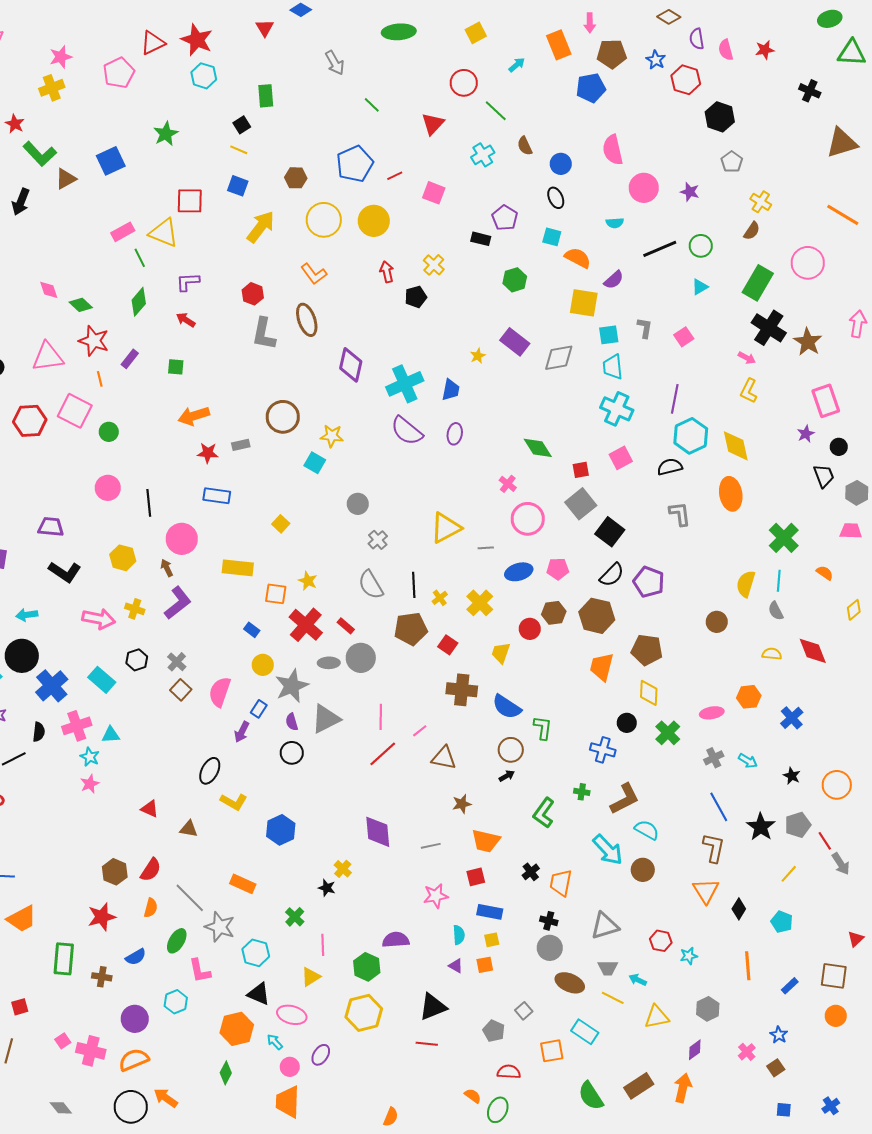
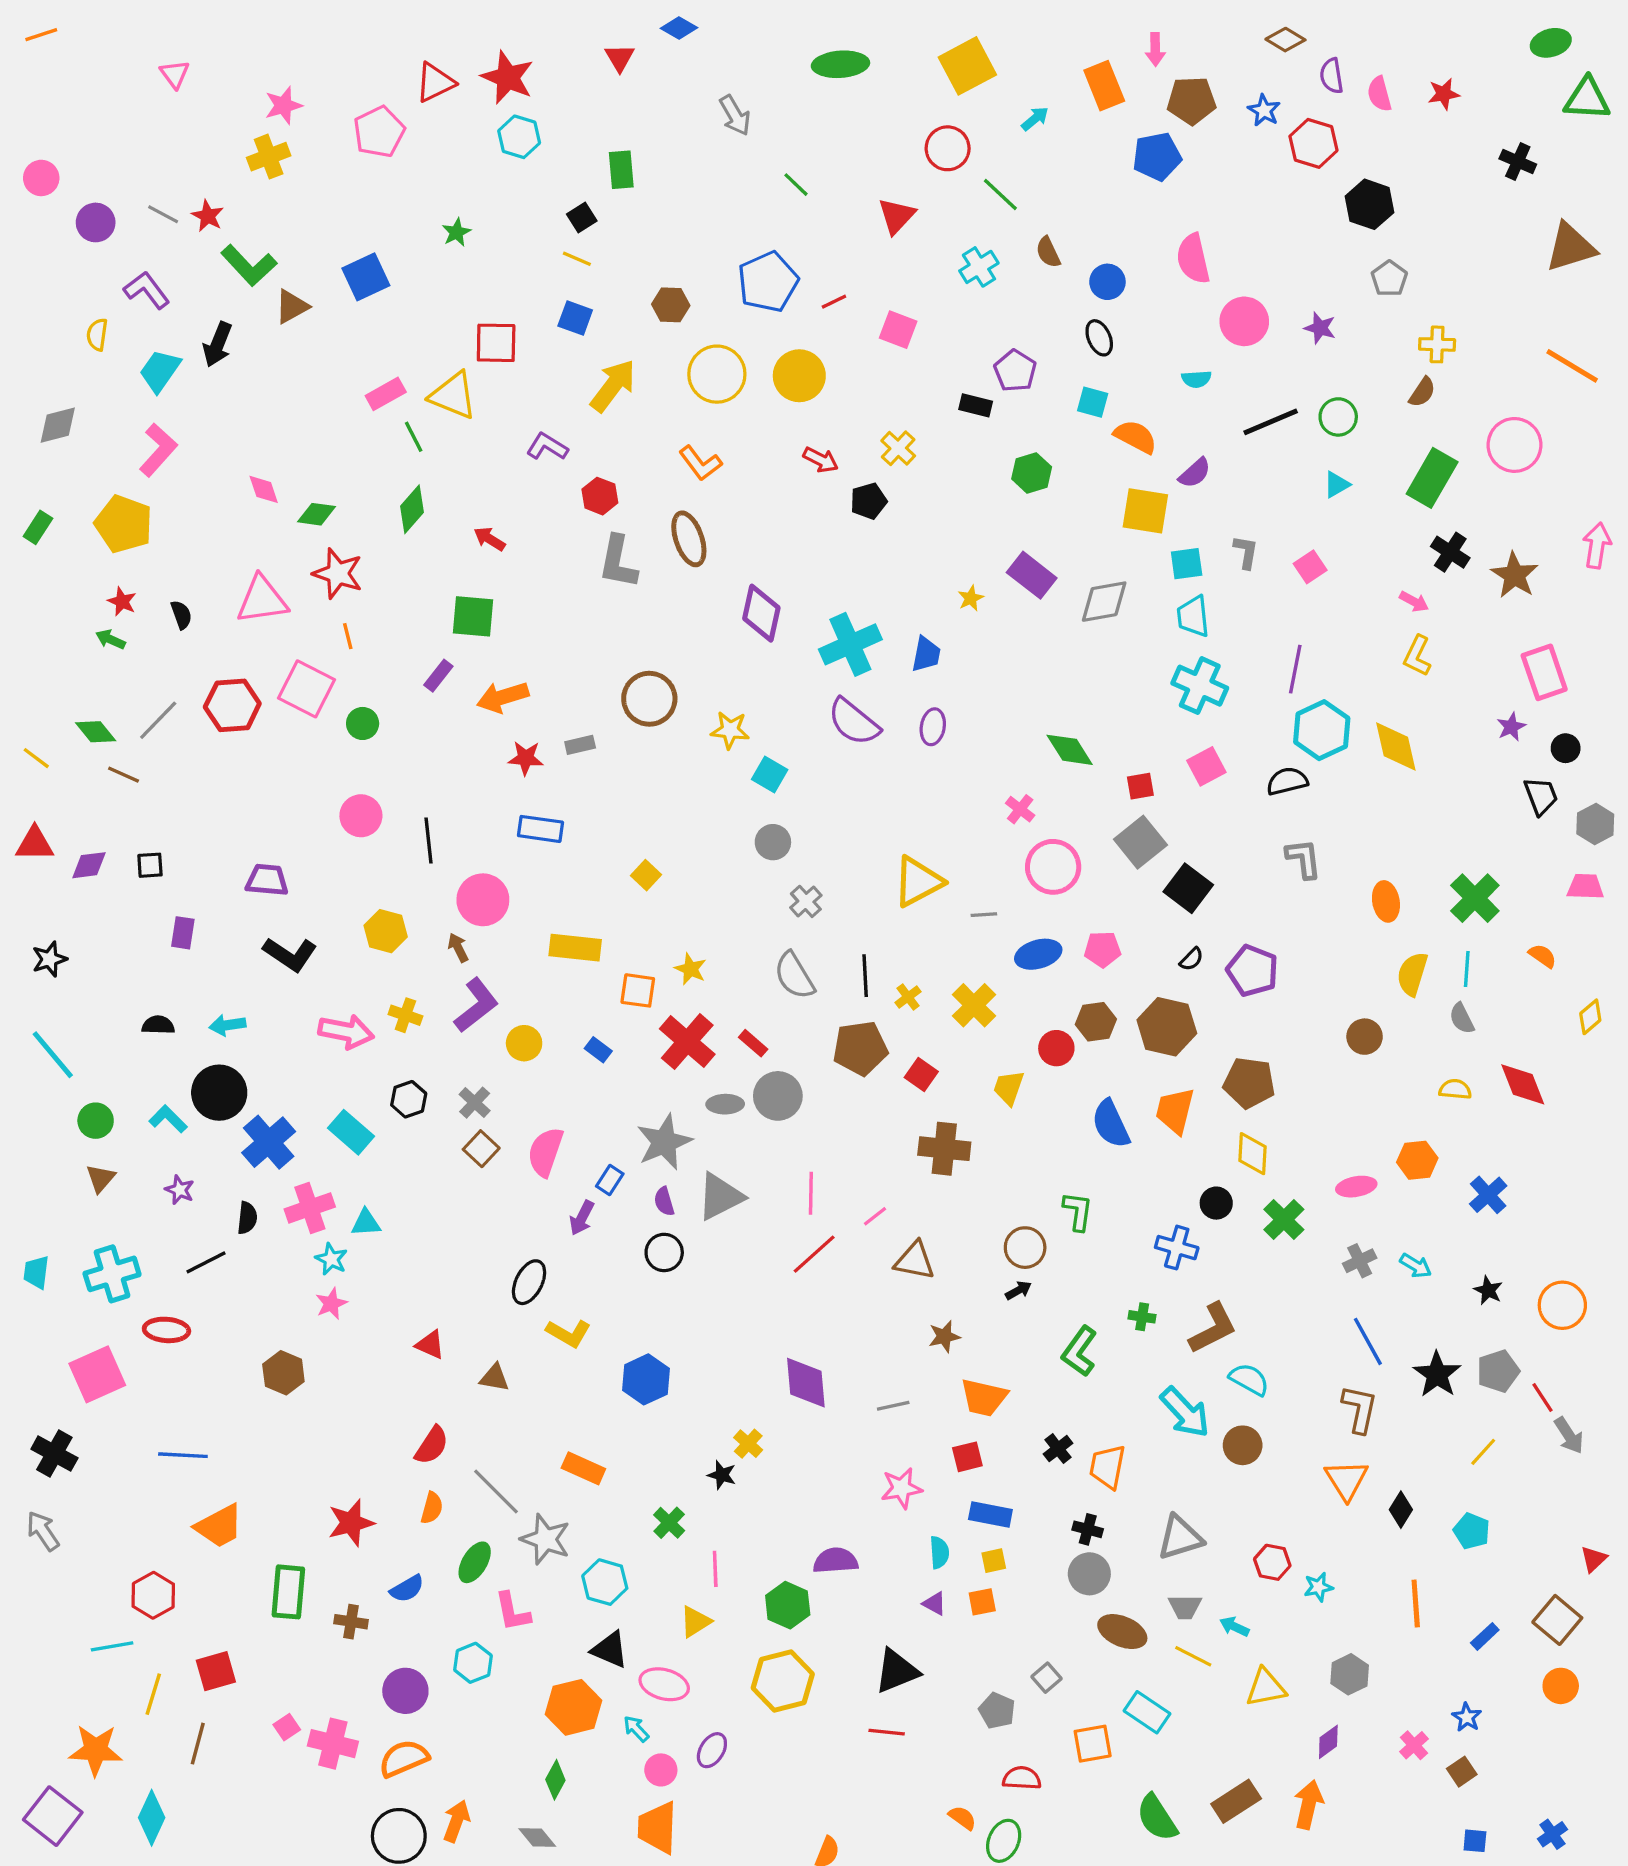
yellow square: (476, 33) -> (967, 66), size x1.6
green star: (166, 134) -> (456, 232), size x0.7
yellow cross: (761, 202) -> (1437, 344), turned -30
red arrow: (387, 272) -> (821, 460), turned 130
purple L-shape: (188, 282) -> (547, 447), moved, turned 35
green diamond: (81, 305) -> (316, 514), turned -35
black cross: (769, 328) -> (1450, 552), size x0.7
purple rectangle: (130, 359) -> (438, 676), moved
green square: (176, 367) -> (473, 616), size x1.6
cyan square: (315, 463) -> (770, 775), moved
orange ellipse: (731, 494) -> (1386, 901), moved, size x0.7
black semicircle: (612, 575) -> (1192, 959), size x0.6
yellow circle: (263, 665) -> (524, 1043), moved
blue semicircle: (507, 707) -> (1111, 1124), moved, turned 32
brown hexagon: (115, 872) -> (283, 1373), moved
brown square: (834, 976) -> (1557, 1620), turned 32
red square: (20, 1007) -> (216, 1671), size x1.4
orange arrow: (166, 1098) -> (456, 1821), turned 75
gray diamond: (61, 1108) -> (537, 1838), moved

